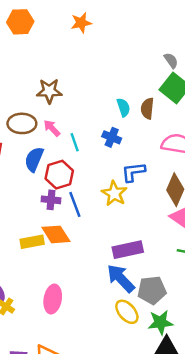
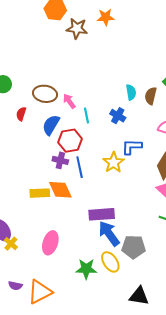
brown star: (49, 91) -> (77, 28), moved
purple rectangle: (128, 250) -> (102, 214), moved
green star: (160, 322) -> (86, 269), moved

